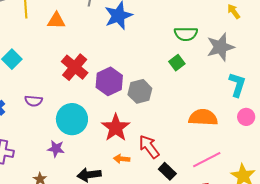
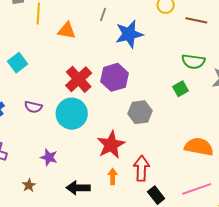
purple hexagon: (109, 81) -> (115, 77), moved
cyan circle: (72, 119) -> (72, 114), moved
red arrow: (149, 147) -> (141, 168), turned 30
orange arrow: (122, 159) -> (113, 176), turned 77

